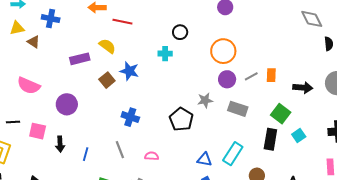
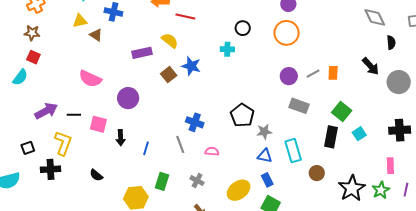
orange circle: (223, 51) -> (287, 33), moved
black arrow: (303, 88) -> (371, 66), moved, turned 42
gray star: (205, 100) -> (264, 132), moved
blue cross: (130, 117) -> (195, 122), moved
cyan rectangle: (233, 154) -> (293, 151), turned -50

